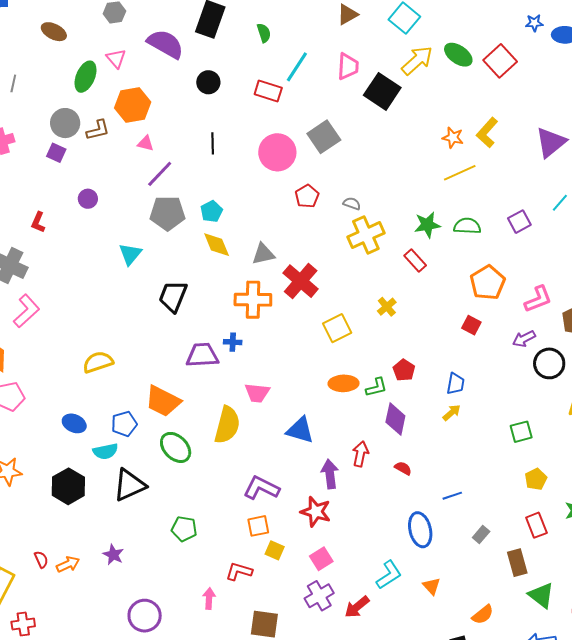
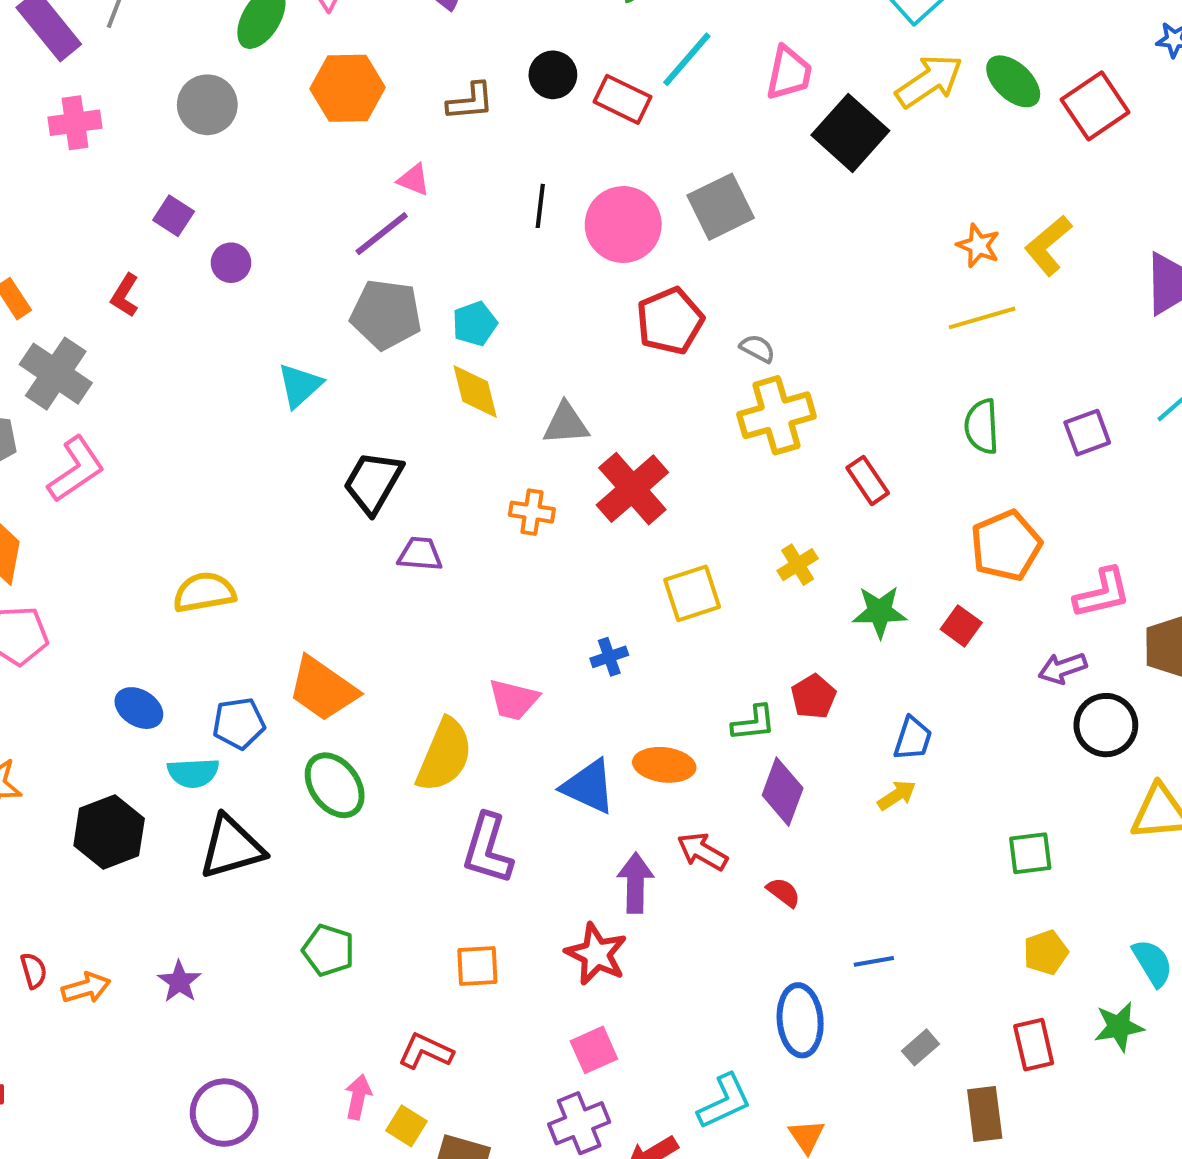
black circle: (208, 82) -> (553, 75), moved
brown L-shape: (98, 130) -> (470, 101), moved
pink triangle: (146, 143) -> (414, 180), moved
black line: (213, 143) -> (540, 206), moved
purple square: (56, 153) -> (174, 216), moved
red pentagon: (307, 196) -> (670, 321), size x1.4
green star: (427, 225) -> (880, 612), moved
green semicircle: (467, 226) -> (982, 427), turned -104
orange cross: (253, 300) -> (532, 512), size x0.6
blue cross: (233, 342) -> (609, 657), moved, turned -30
purple trapezoid: (202, 355) -> (420, 554), moved, size x0.7
orange ellipse: (344, 383) -> (664, 765), moved
red arrow: (360, 454) -> (702, 851), turned -80
purple L-shape: (261, 488) -> (488, 849), moved, turned -108
yellow square: (275, 550) -> (406, 1126), moved

